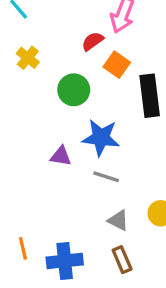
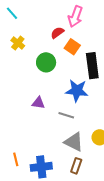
blue star: (101, 138) -> (77, 91), moved
gray triangle: (118, 220) -> (74, 142), size x1.5
brown rectangle: (122, 260) -> (76, 166), turned 42

